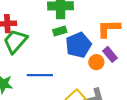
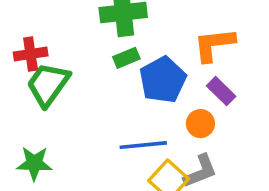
orange circle: (96, 62) -> (200, 124), moved
blue line: (40, 75) -> (143, 145), moved

